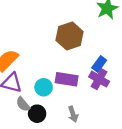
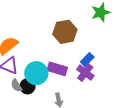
cyan circle: (44, 87) -> (36, 73), size x1.5
black circle: (37, 114) -> (27, 86), moved

